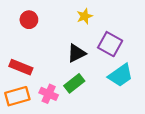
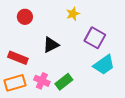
black triangle: (76, 53) -> (51, 45), moved
green rectangle: (74, 83) -> (64, 82), moved

